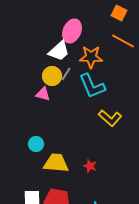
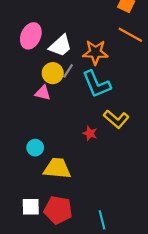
pink ellipse: (72, 31) -> (31, 36), moved
red star: (90, 166) -> (90, 133), moved

